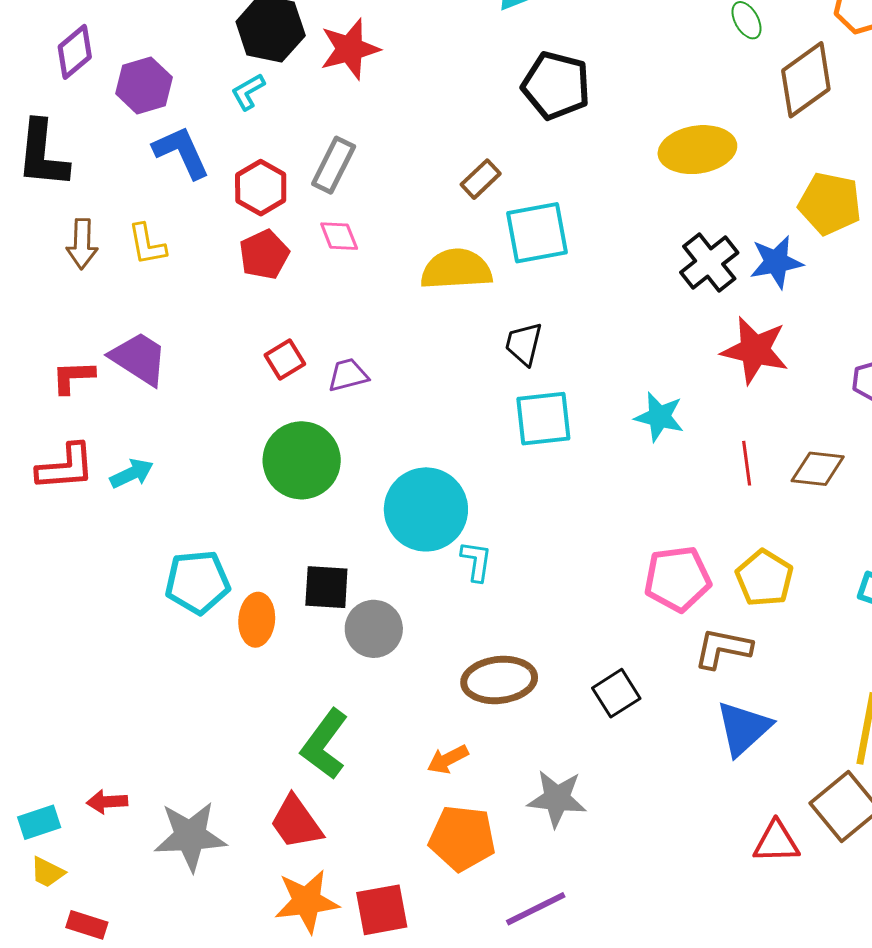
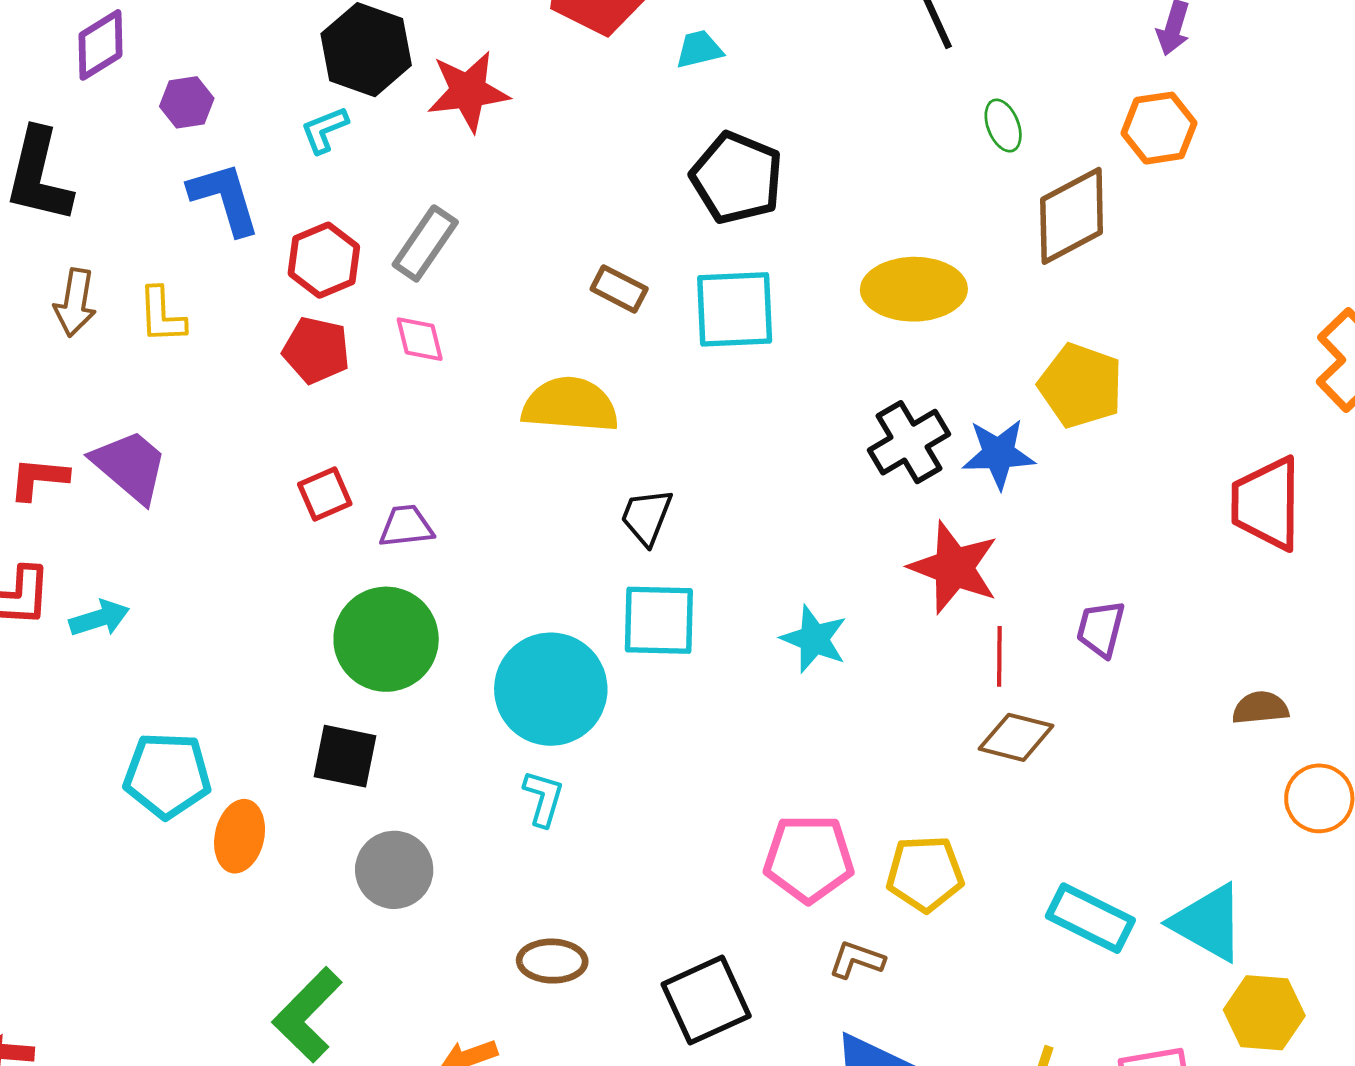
purple hexagon: (144, 85) -> (187, 102), size x0.7
brown rectangle: (481, 179) -> (619, 289), turned 63
cyan square: (537, 233) -> (735, 309), moved
red pentagon: (264, 255) -> (316, 350), turned 30
green circle: (302, 460) -> (386, 639), moved
red line: (747, 463) -> (999, 656), moved
cyan circle: (426, 509) -> (551, 689), moved
yellow pentagon: (764, 578) -> (925, 874), turned 30
black square: (326, 587) -> (345, 756), moved
brown L-shape: (723, 648) -> (857, 960), size x0.7
brown ellipse: (499, 680) -> (552, 961), size x0.7
black square: (616, 693) -> (706, 1000), size x1.4

